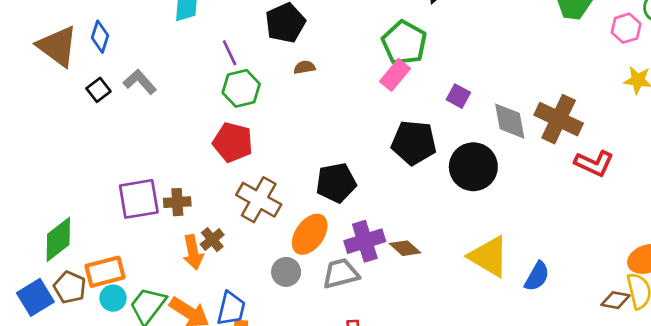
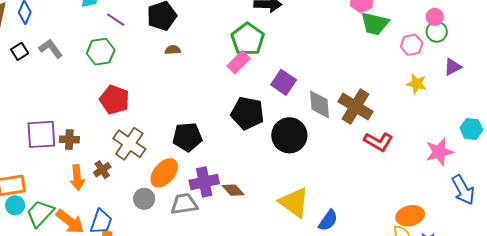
purple line: (230, 53) -> (116, 20), moved, turned -36
green hexagon: (241, 88) -> (101, 52), moved
purple square: (458, 96) -> (284, 82), size x1.4
brown cross: (212, 240) -> (102, 170), moved

